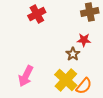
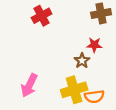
yellow cross: (66, 80) -> (74, 90), turned 30
orange semicircle: (84, 86) -> (94, 97), turned 42

